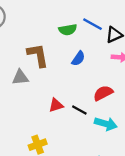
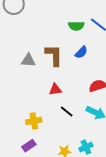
brown L-shape: (38, 55) -> (54, 55), moved
black line: (79, 110) -> (67, 111), moved

